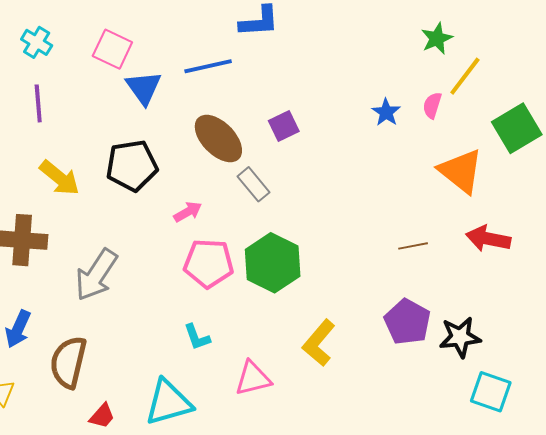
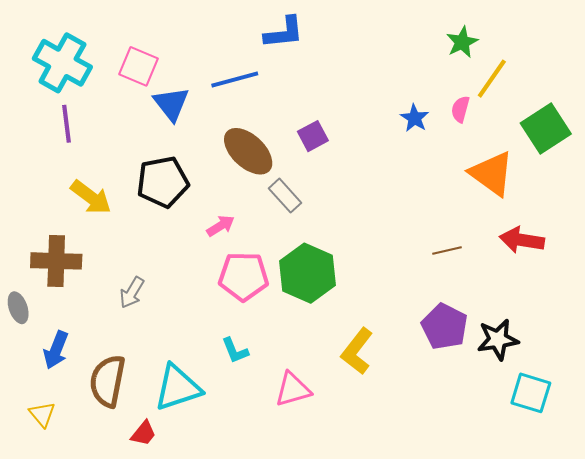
cyan cross: (37, 42) -> (62, 63), size x1.8
gray arrow: (96, 275) -> (132, 293), size x0.6
cyan triangle: (168, 402) -> (178, 388), moved

